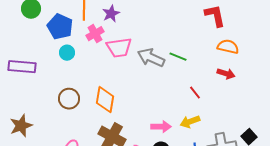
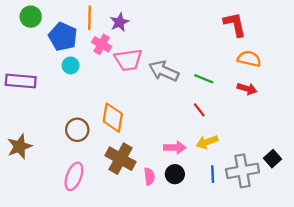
pink cross: (95, 34) -> (102, 44), turned -30
green line: (178, 57) -> (204, 79), moved
red line: (195, 93) -> (199, 110), moved
brown circle: (69, 99) -> (77, 130), moved

